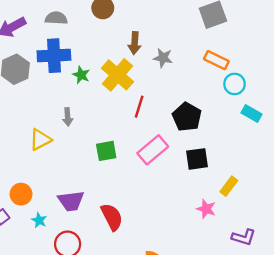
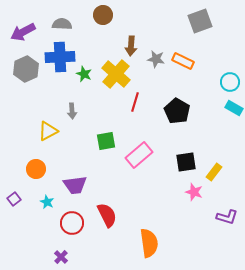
orange rectangle: (216, 60) -> (183, 61), moved
cyan circle: (235, 84) -> (230, 82), moved
pink rectangle: (153, 150) -> (139, 155), moved
black square: (197, 159) -> (186, 162), moved
orange circle: (21, 194) -> (36, 169), moved
red semicircle: (112, 217) -> (107, 215), moved

